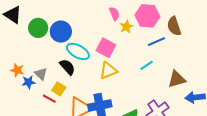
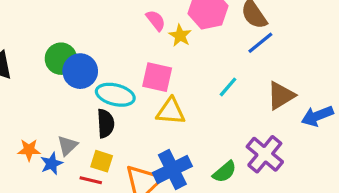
green circle: (38, 28) -> (61, 59), moved
blue line: (156, 42) -> (260, 43), moved
black semicircle: (67, 67) -> (106, 123), turned 54
yellow triangle: (108, 70) -> (171, 111), turned 42
gray triangle: (41, 74) -> (67, 146), turned 48

